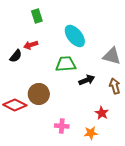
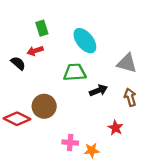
green rectangle: (37, 16) -> (42, 28), moved
black semicircle: (16, 56) -> (18, 63), turned -88
orange star: (91, 133) -> (92, 150), moved

